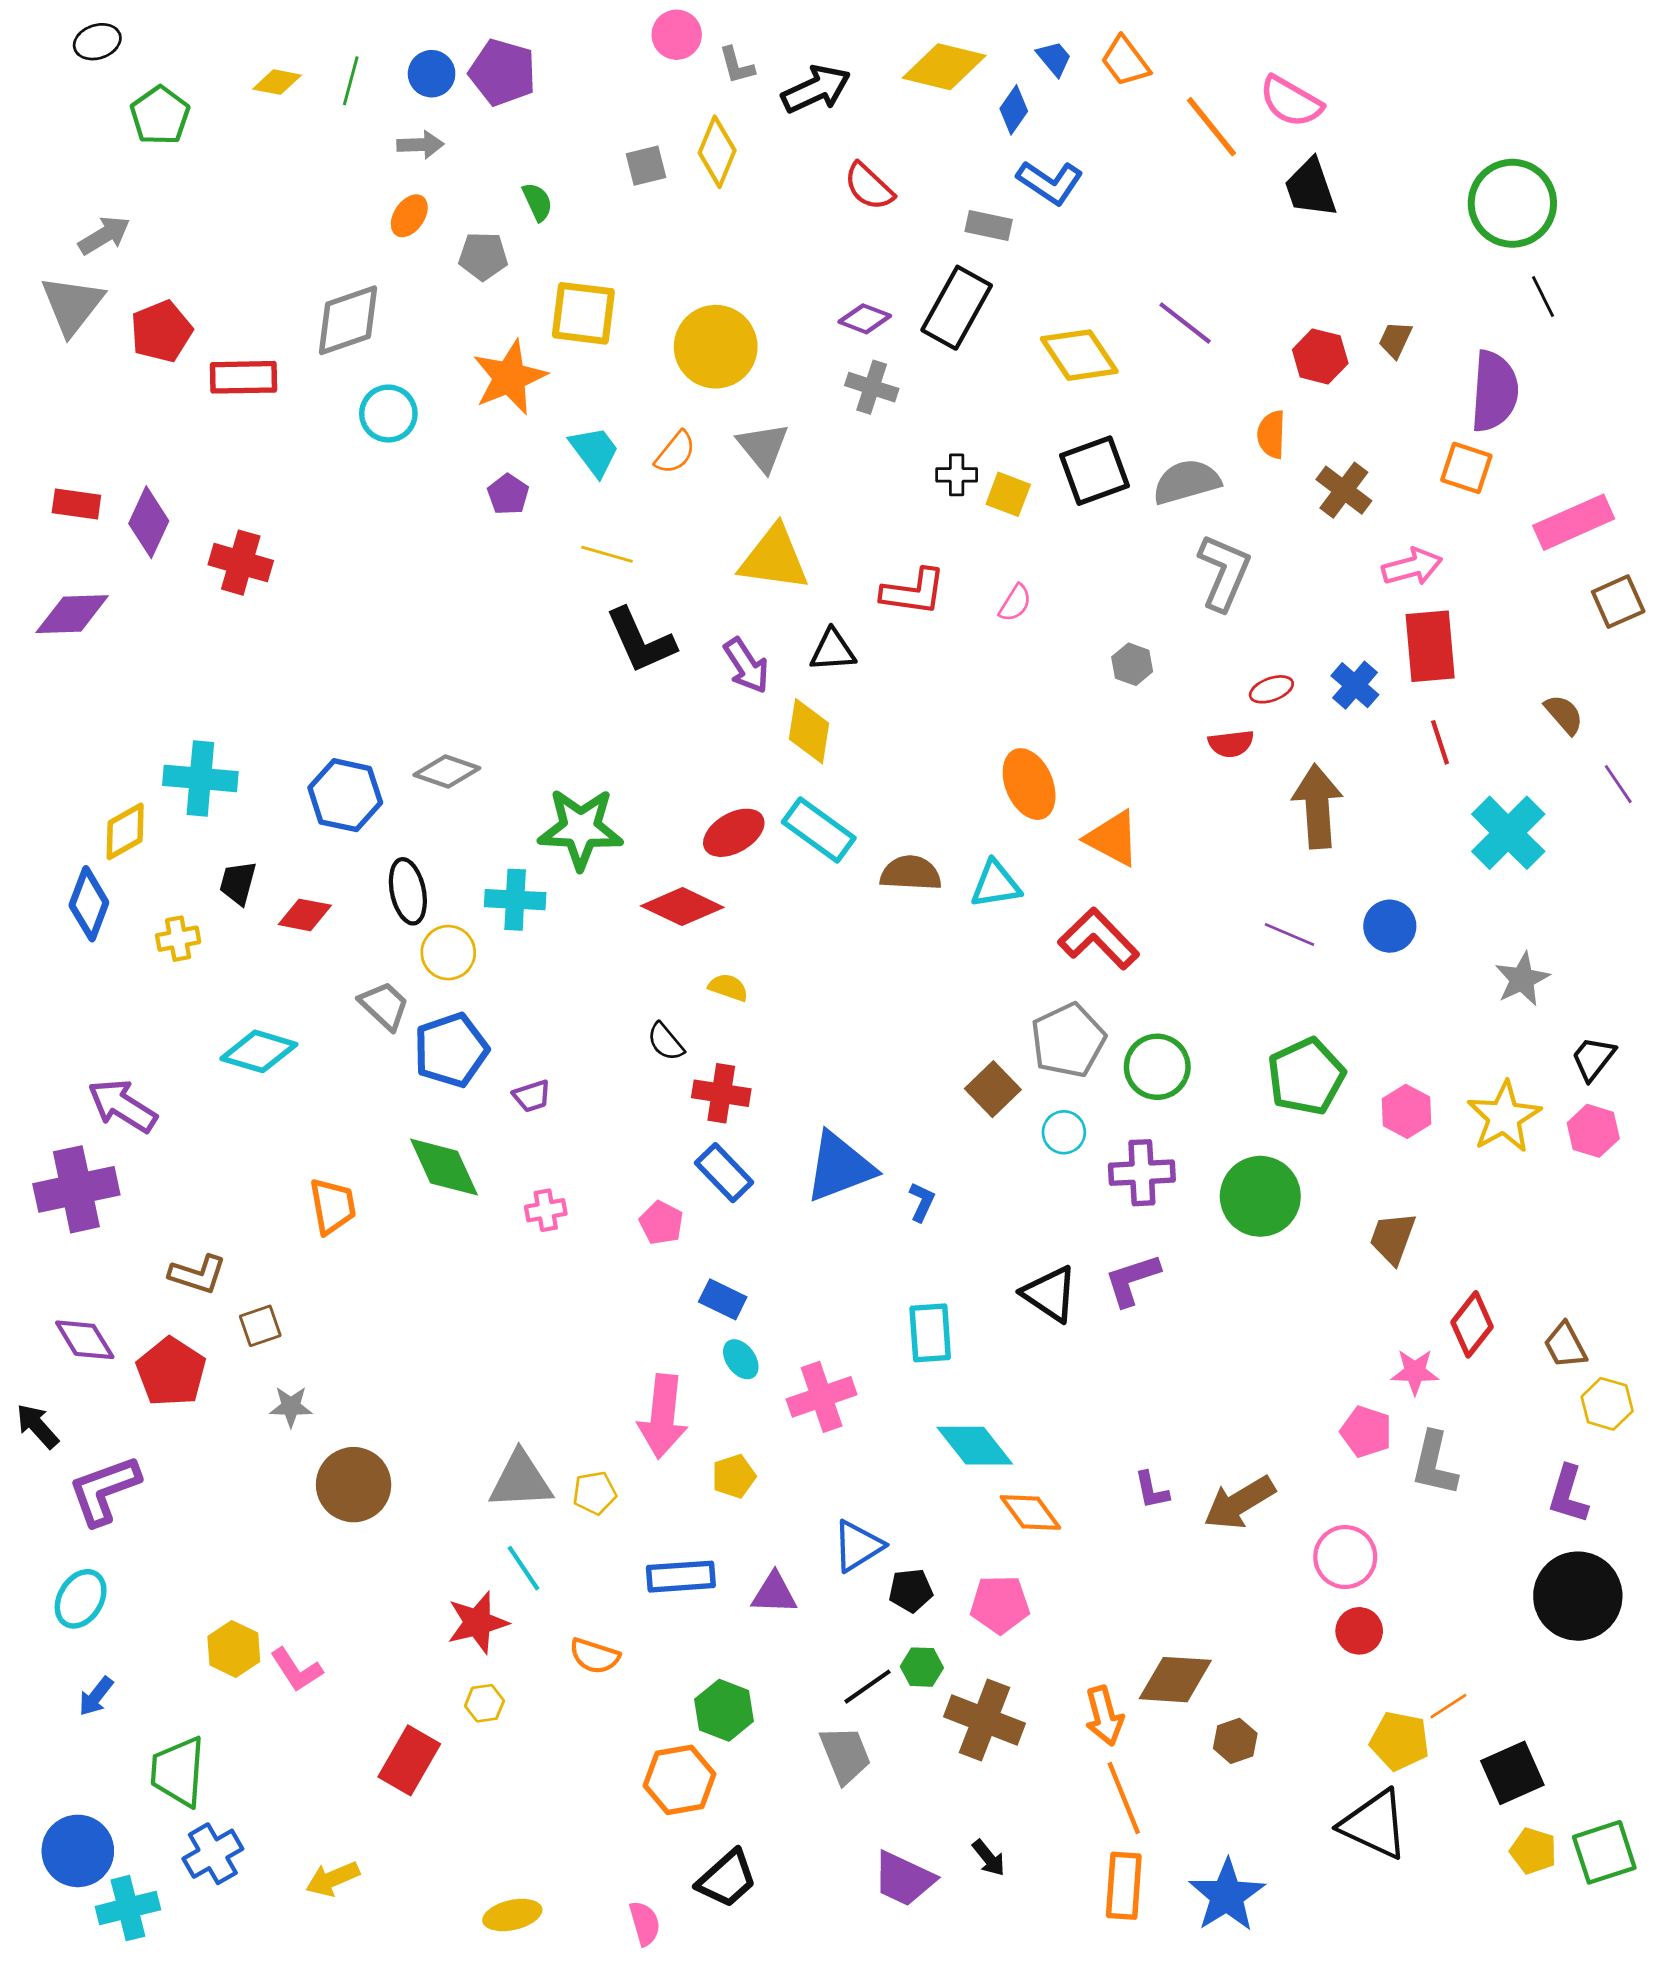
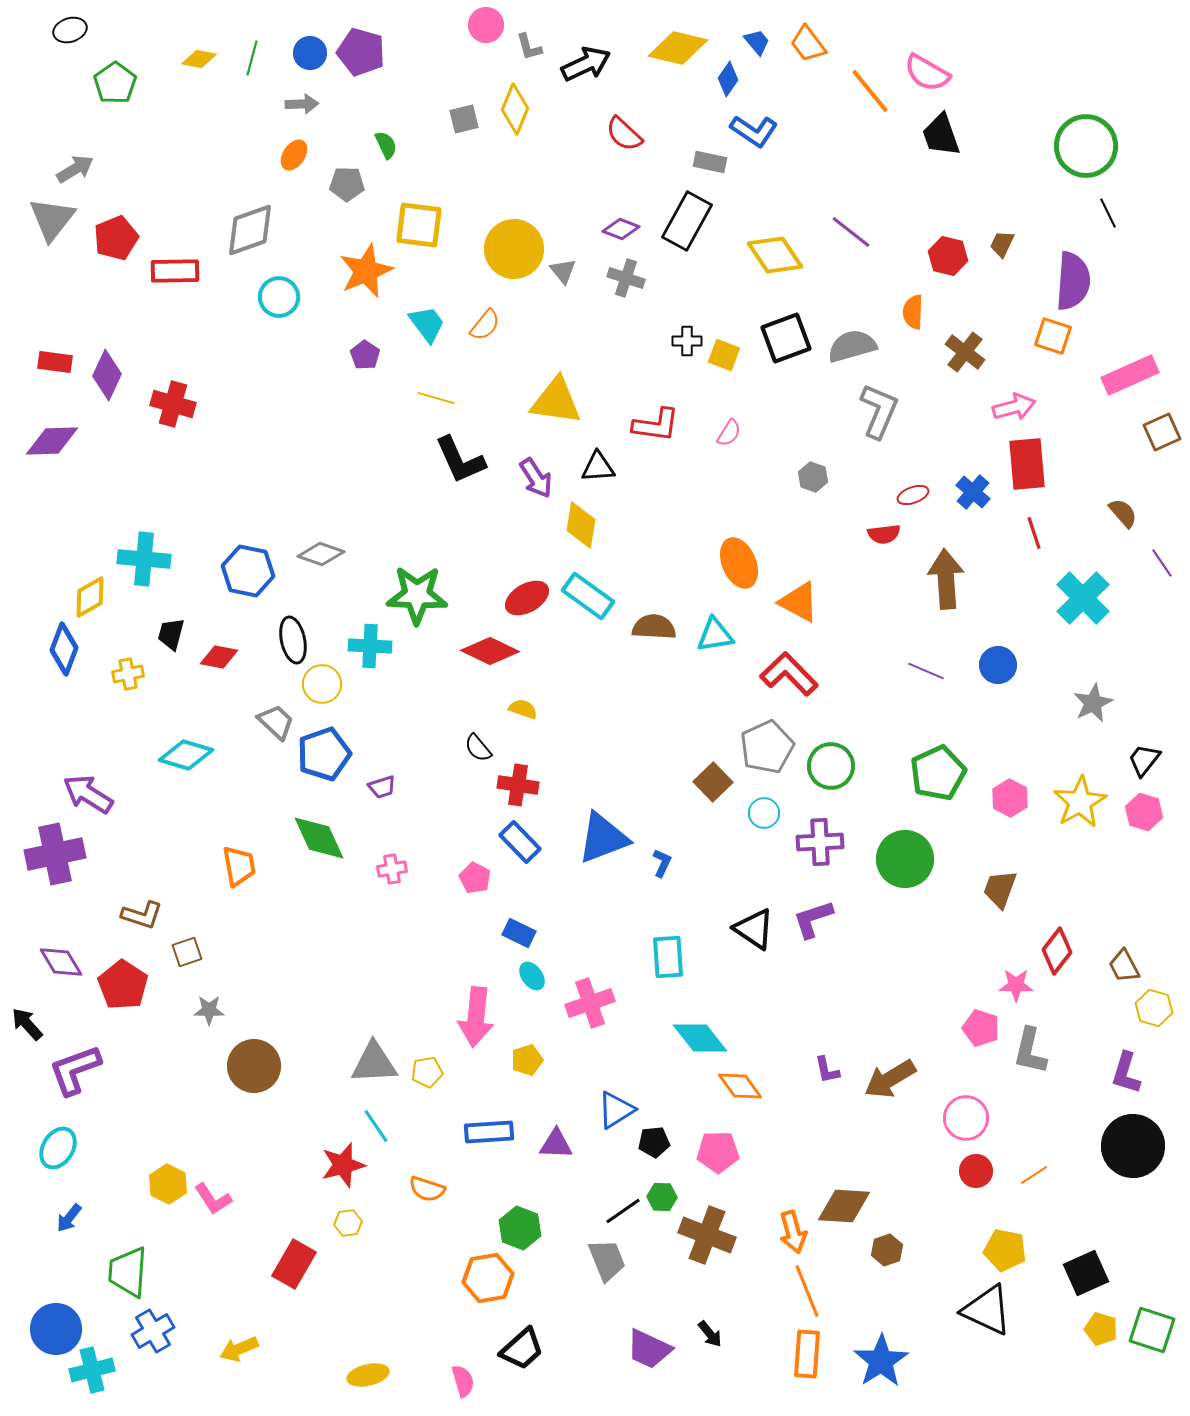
gray triangle: (763, 447) -> (563, 271), moved, size x0.7
orange line: (1448, 1706) -> (1034, 1175), moved
green square: (1604, 1852) -> (1152, 1330), turned 36

